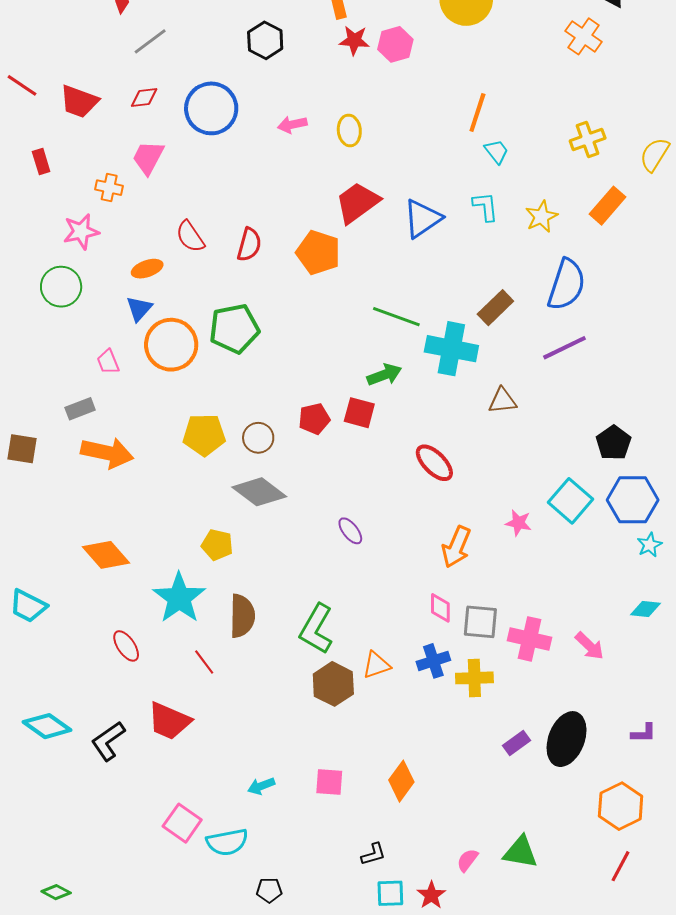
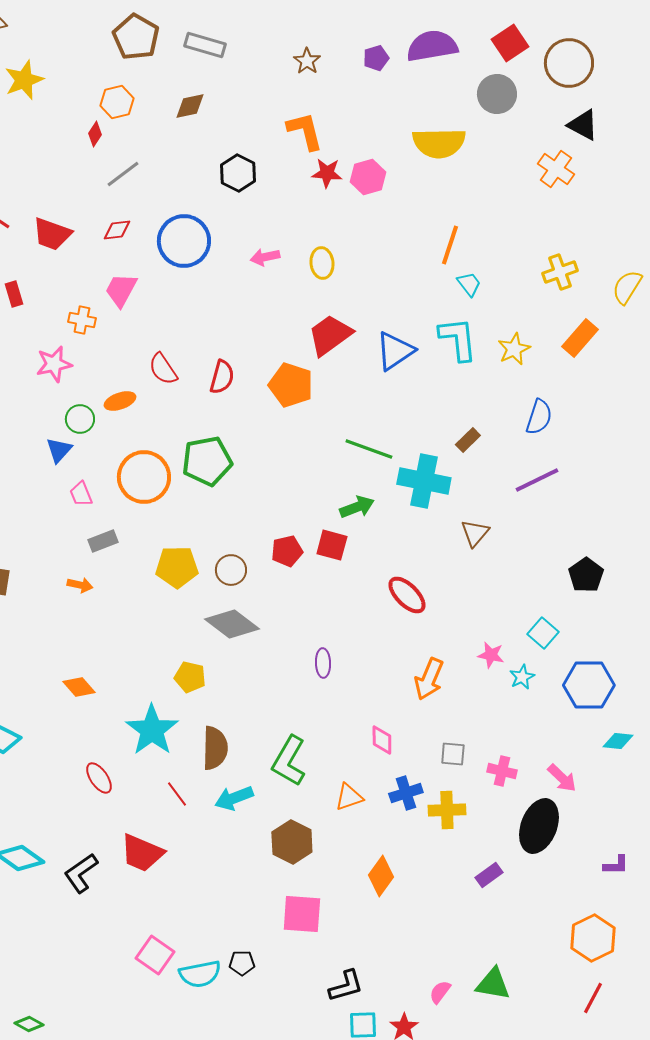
cyan L-shape: (485, 207) -> (458, 339), size x1.5
blue semicircle: (567, 285) -> (539, 417), size x0.7
green circle: (61, 287) -> (80, 419), moved, size x0.7
brown rectangle: (495, 308) -> (468, 440), size x0.7
blue triangle: (139, 309) -> (59, 450), moved
brown triangle: (502, 401) -> (475, 533), turned -44
gray rectangle: (80, 409) -> (103, 541), moved
orange arrow: (107, 453) -> (80, 585), size x0.5
blue hexagon: (633, 500) -> (589, 685), moved
cyan square: (571, 501) -> (543, 633), size x0.7
purple ellipse: (350, 531) -> (323, 663), turned 36
cyan star: (650, 545) -> (522, 677), moved
orange diamond: (106, 555) -> (79, 687), size x0.7
pink diamond: (440, 608) -> (382, 740), moved
gray square: (480, 622) -> (453, 754), size x0.7
pink cross: (529, 639) -> (502, 771), size x0.7
brown hexagon: (333, 684) -> (292, 842), moved
black ellipse: (567, 739) -> (539, 826), moved
orange diamond: (401, 781) -> (381, 876), moved
pink square: (329, 782) -> (302, 914), size x1.4
cyan arrow: (261, 786) -> (234, 798), moved, size x1.4
black L-shape: (373, 854) -> (346, 986), size x1.4
black pentagon: (269, 890) -> (242, 963), moved

